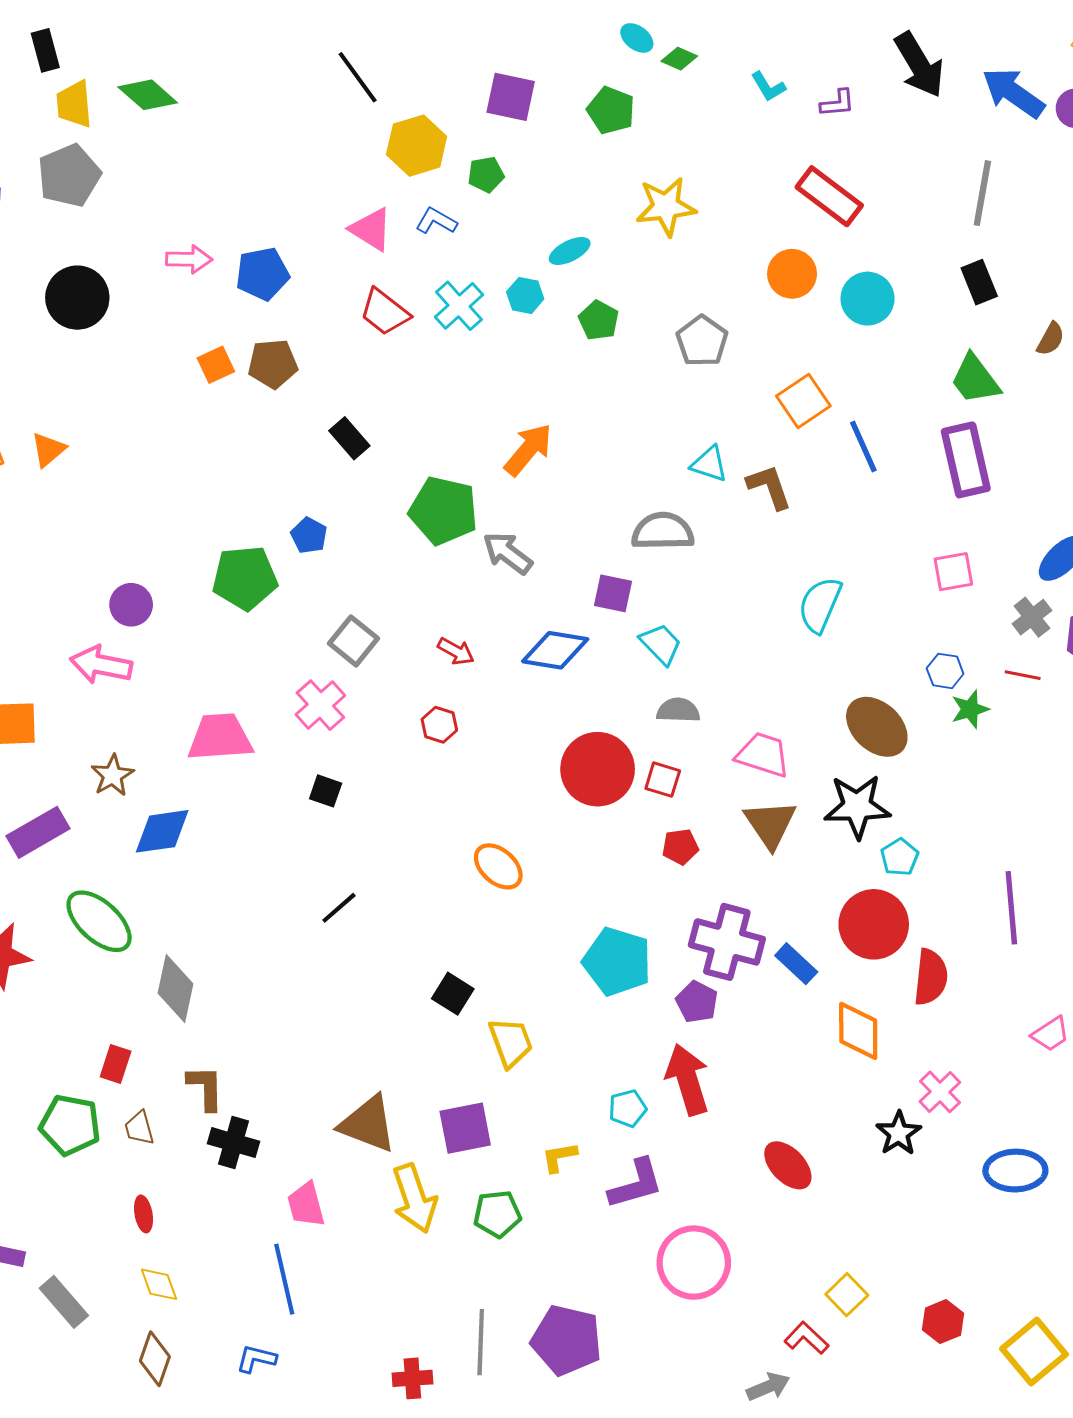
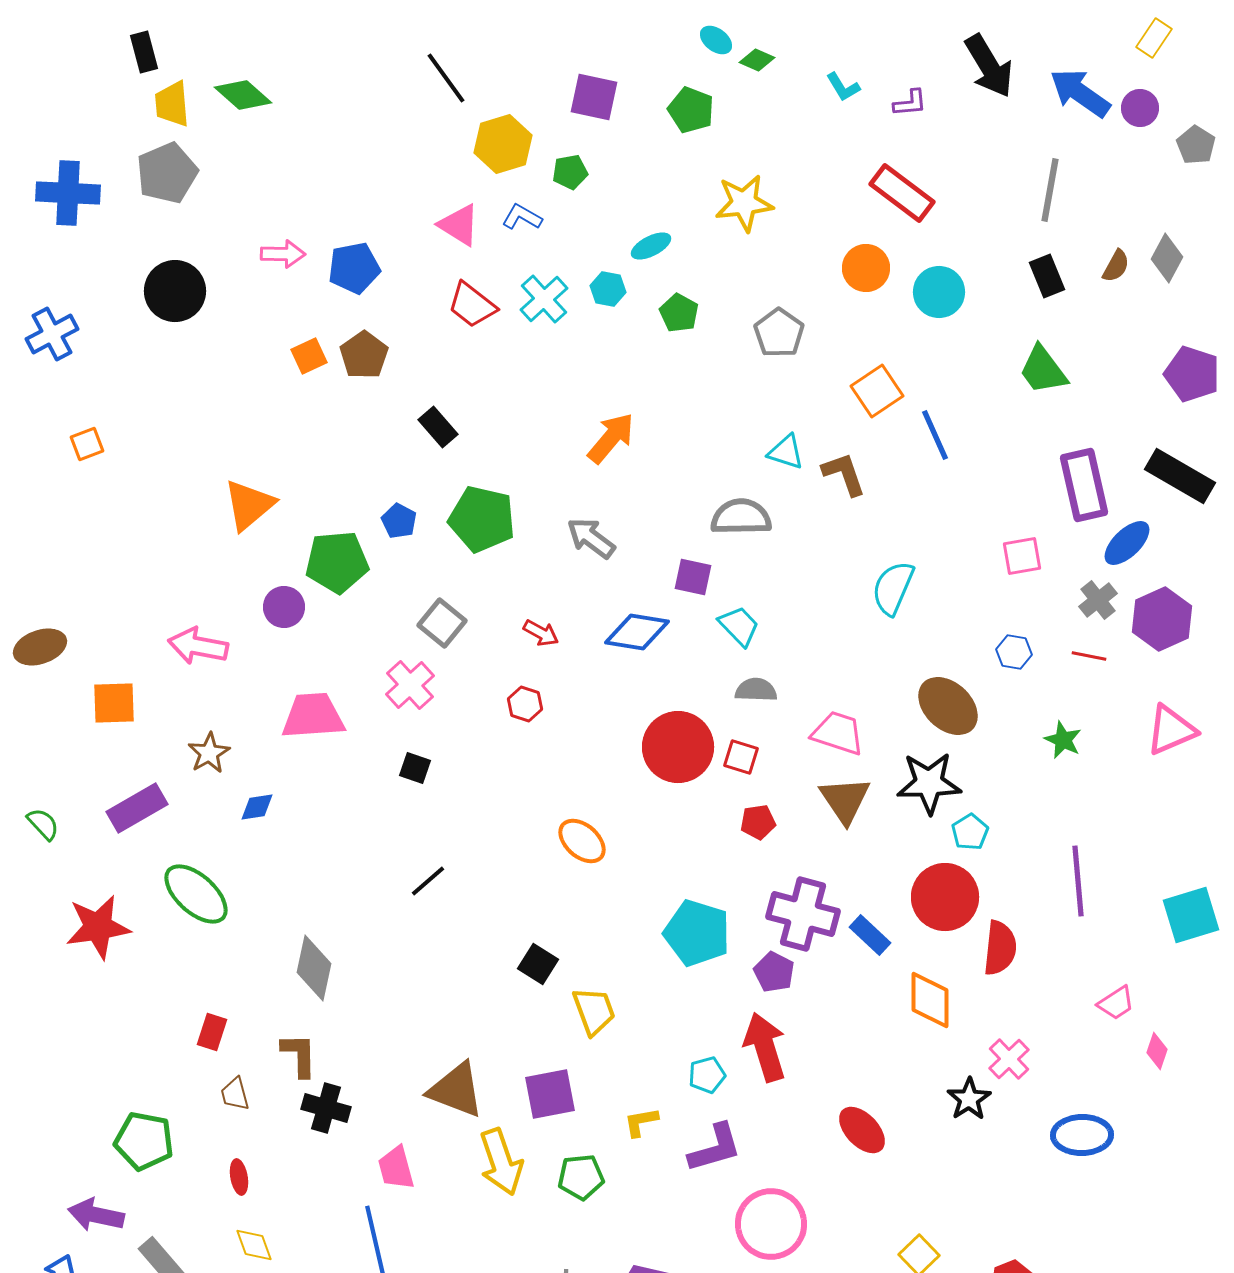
brown semicircle: (1051, 339) -> (1116, 266), moved
brown pentagon: (273, 364) -> (364, 355), turned -30
orange triangle: (48, 450) -> (249, 505), moved, size x1.5
purple rectangle: (966, 460) -> (1084, 485), moved
green pentagon: (443, 511) -> (482, 519), moved
purple circle: (131, 605) -> (284, 607), moved
green star: (970, 709) -> (1063, 740), moved, turned -30
blue diamond: (162, 831) -> (257, 807), size x0.6
gray diamond: (176, 988) -> (314, 968), moved
green pentagon: (70, 1125) -> (144, 1141), moved

